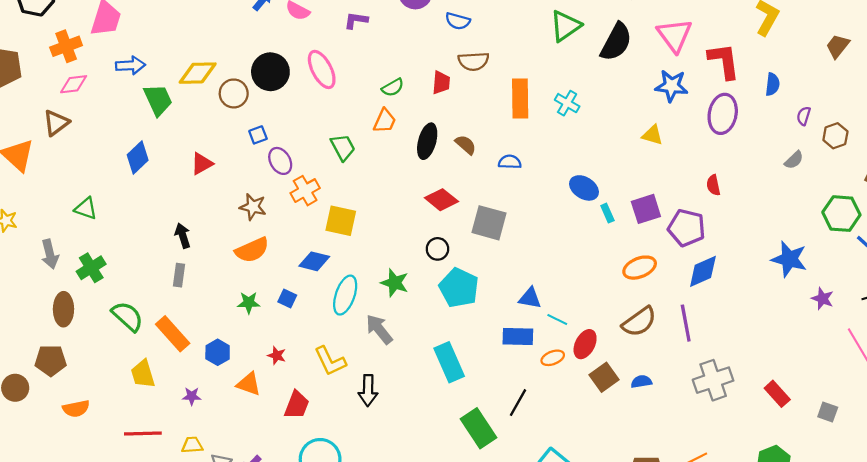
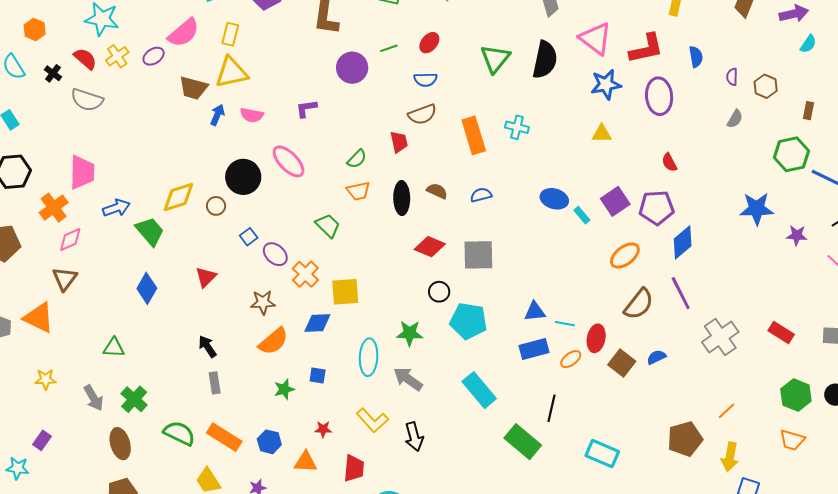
blue semicircle: (458, 21) -> (425, 80), moved
red L-shape: (724, 61) -> (646, 49), turned 102
brown circle: (234, 93) -> (216, 206), size x0.7
orange trapezoid: (385, 121) -> (358, 191), turned 70
blue diamond: (314, 261) -> (317, 323), moved

